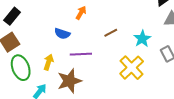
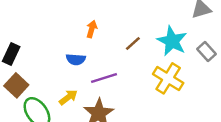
cyan star: (142, 39) -> (172, 41), size x1.4
yellow arrow: (49, 62) -> (68, 97), turned 49

